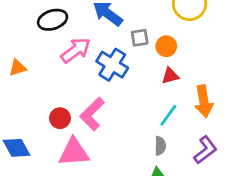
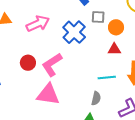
pink arrow: (76, 50) -> (38, 24), moved
cyan line: (168, 115) -> (107, 78), turned 36
pink triangle: (74, 152) -> (48, 94), moved

